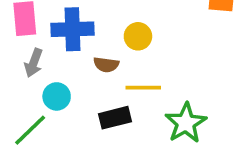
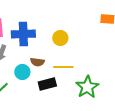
brown semicircle: (106, 65) -> (37, 62), moved
cyan circle: (57, 96) -> (22, 72), moved

